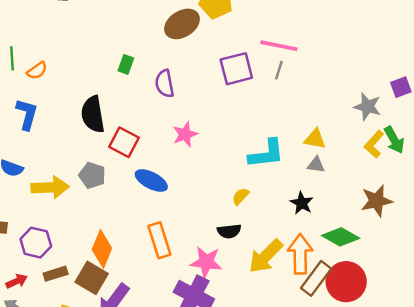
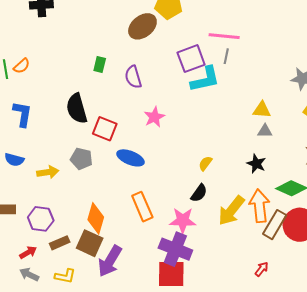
orange semicircle: (37, 71) -> (22, 66), moved
cyan L-shape: (266, 154) -> (205, 79), moved
yellow arrow: (50, 187) -> (48, 172), size x0.7
black semicircle: (229, 231) -> (199, 193), turned -42

